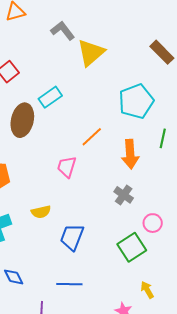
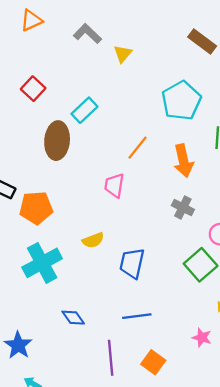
yellow triangle: (91, 53) -> (123, 54), size x0.6

